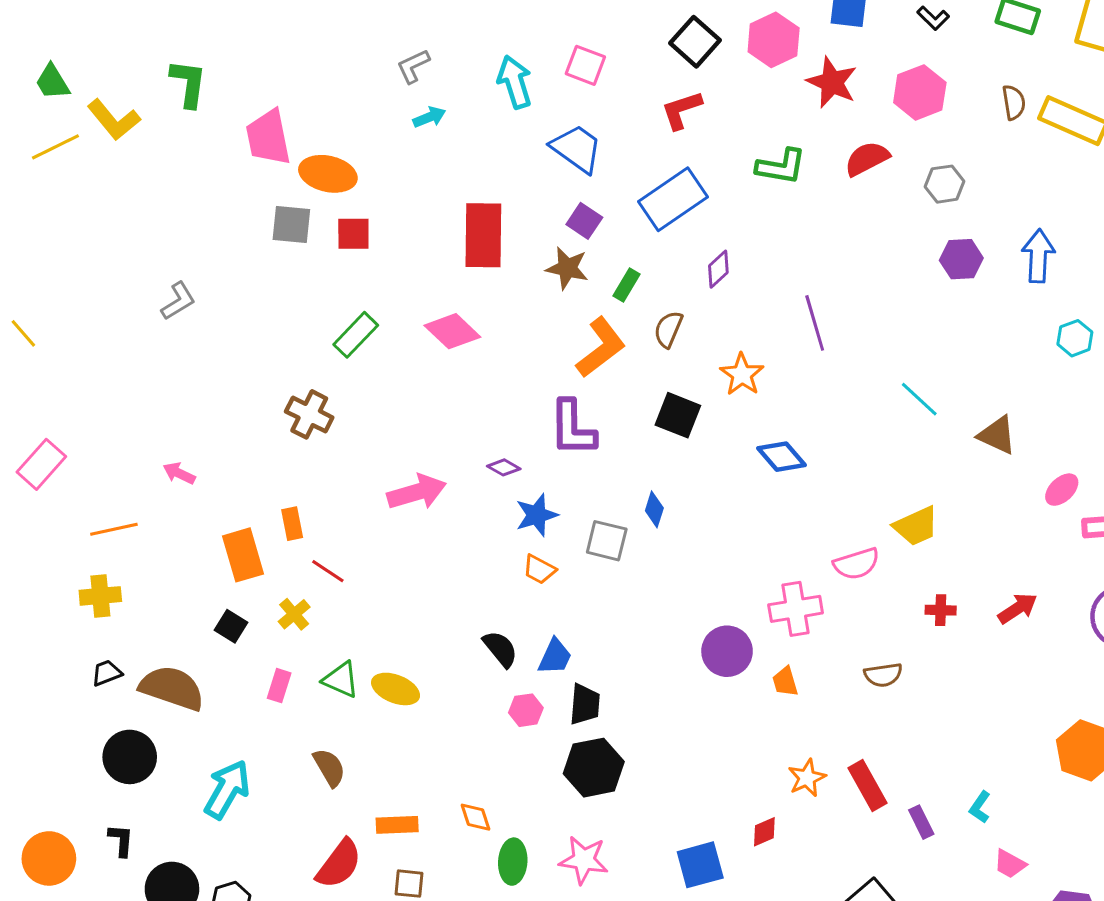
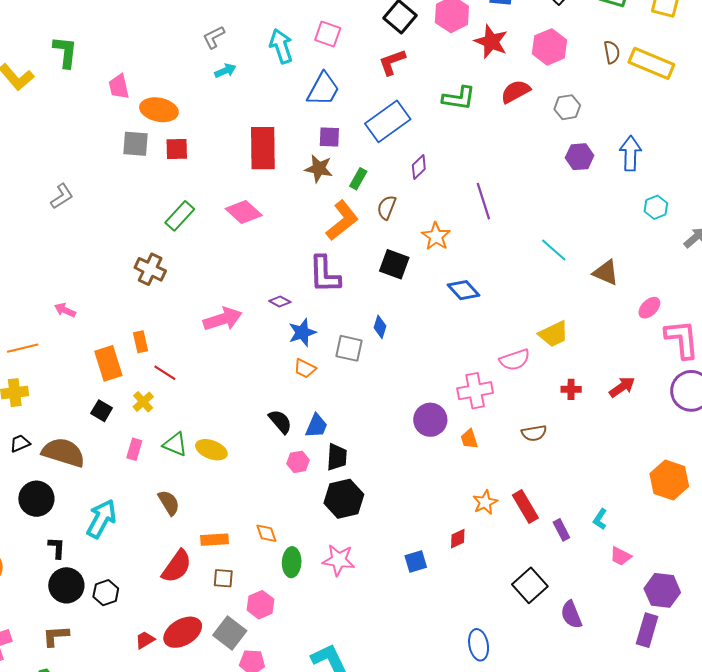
pink trapezoid: (268, 137) -> (119, 87), size x0.7
blue trapezoid: (577, 149) -> (323, 89), turned 84
purple square: (584, 221) -> (329, 137), turned -30
black L-shape: (121, 840) -> (57, 548), moved
blue square: (700, 865) -> (416, 562), size x0.7

